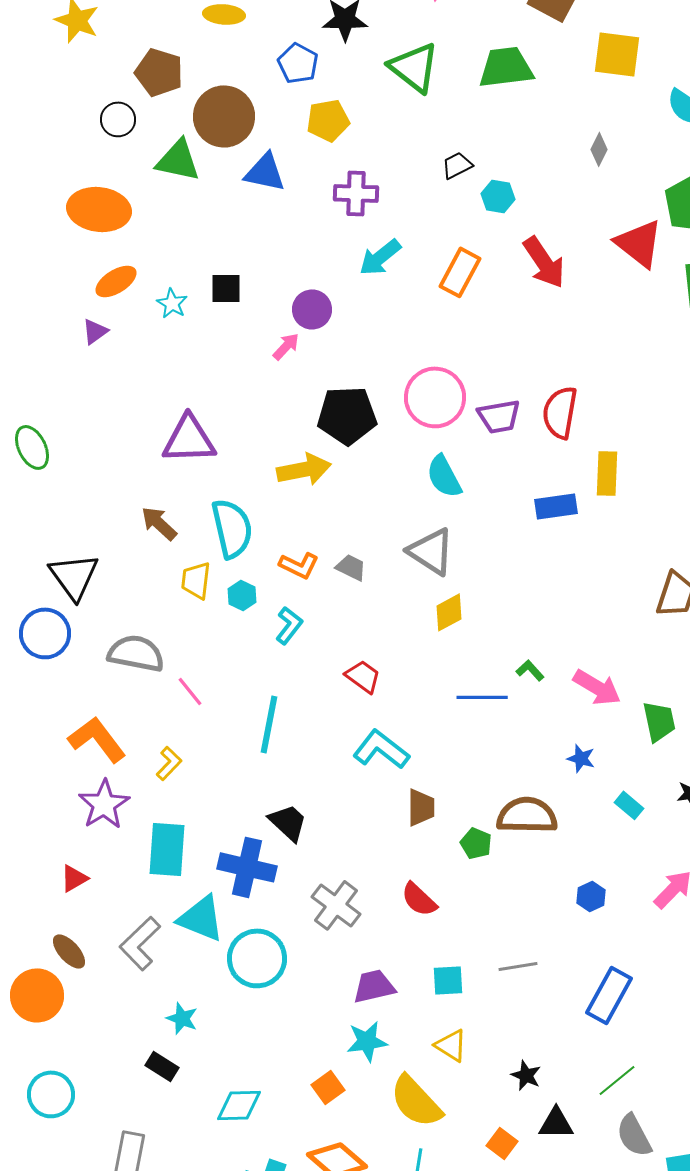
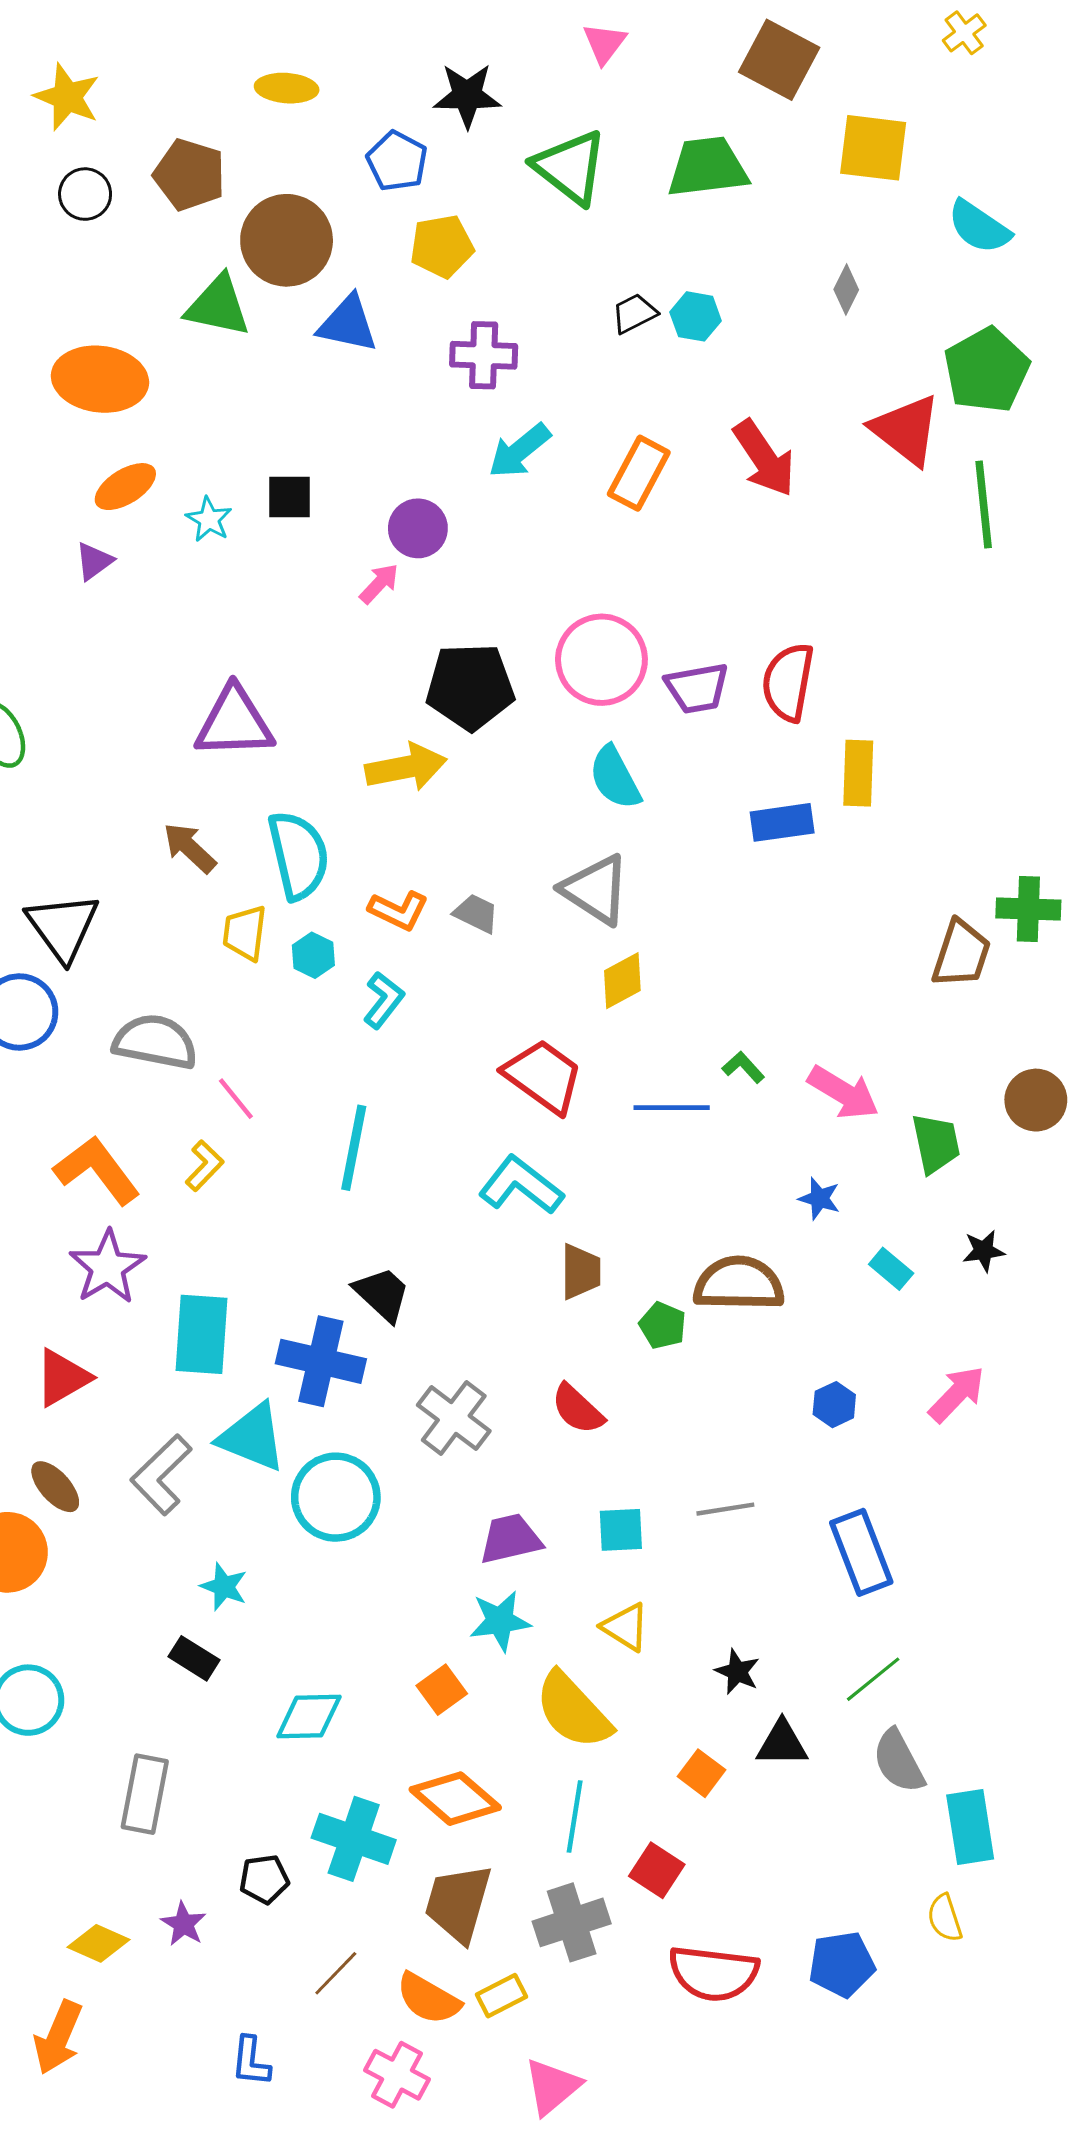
black circle: (118, 119) -> (85, 194), moved
cyan hexagon: (498, 196) -> (696, 316), moved
red trapezoid: (363, 676) -> (543, 1076), moved, size x1.5
yellow L-shape: (169, 763) -> (204, 1166), moved
red triangle: (74, 878) -> (63, 1378), size x1.4
blue rectangle: (609, 995) -> (861, 1552), turned -50

